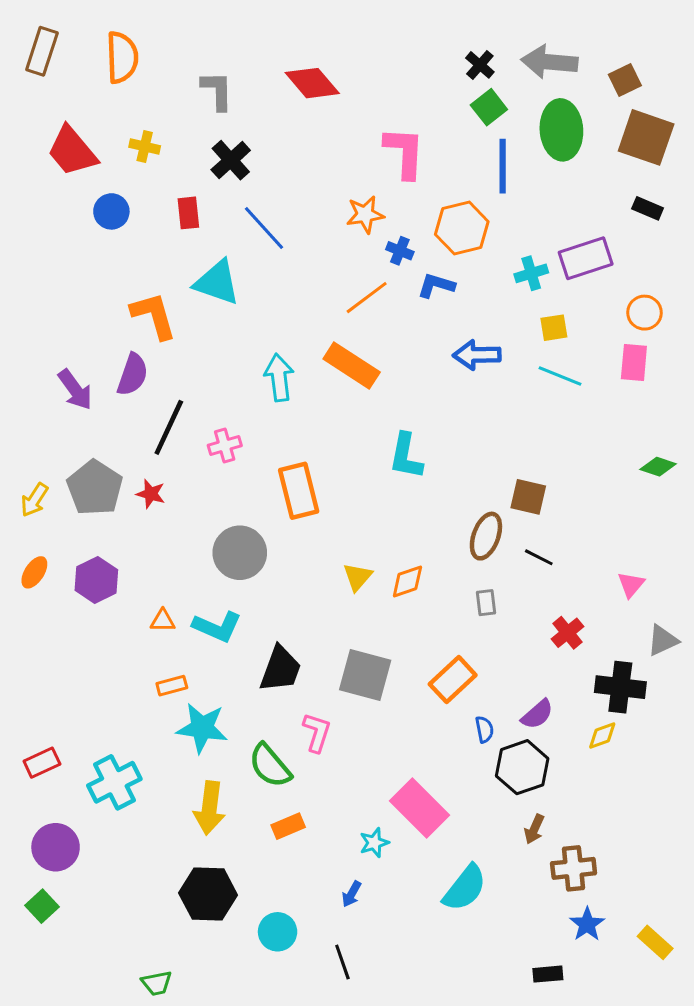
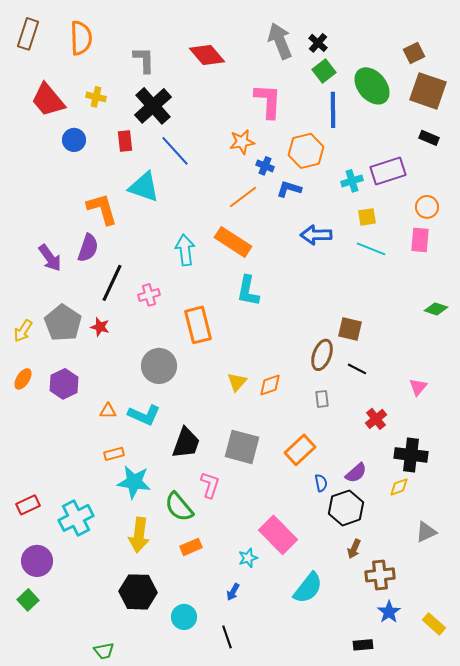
gray arrow: (549, 62) -> (280, 41), moved, turned 63
green ellipse: (561, 130) -> (372, 86), turned -36
black cross: (231, 160) -> (153, 106), size x1.4
cyan L-shape: (406, 456) -> (248, 291), moved
gray triangle: (663, 640) -> (426, 532), moved

